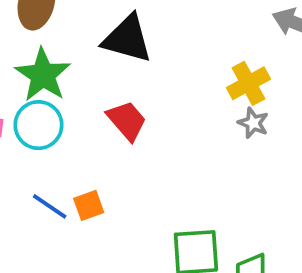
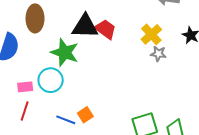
green star: (43, 75) -> (65, 53), moved
red trapezoid: (127, 121) -> (106, 29), moved

